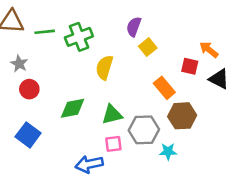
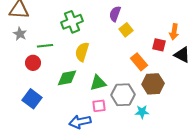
green line: (45, 32) -> (45, 46), moved
orange arrow: (209, 50) -> (174, 32), turned -119
gray star: (19, 64) -> (20, 34), moved
yellow semicircle: (104, 67) -> (82, 52), moved

